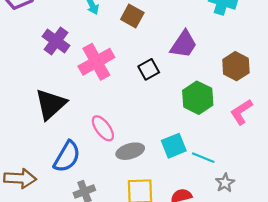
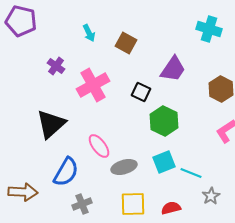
purple cross: (56, 41) -> (56, 66), size x0.7
black square: (149, 69) -> (141, 92), turned -36
green hexagon: (198, 98) -> (164, 121), moved

